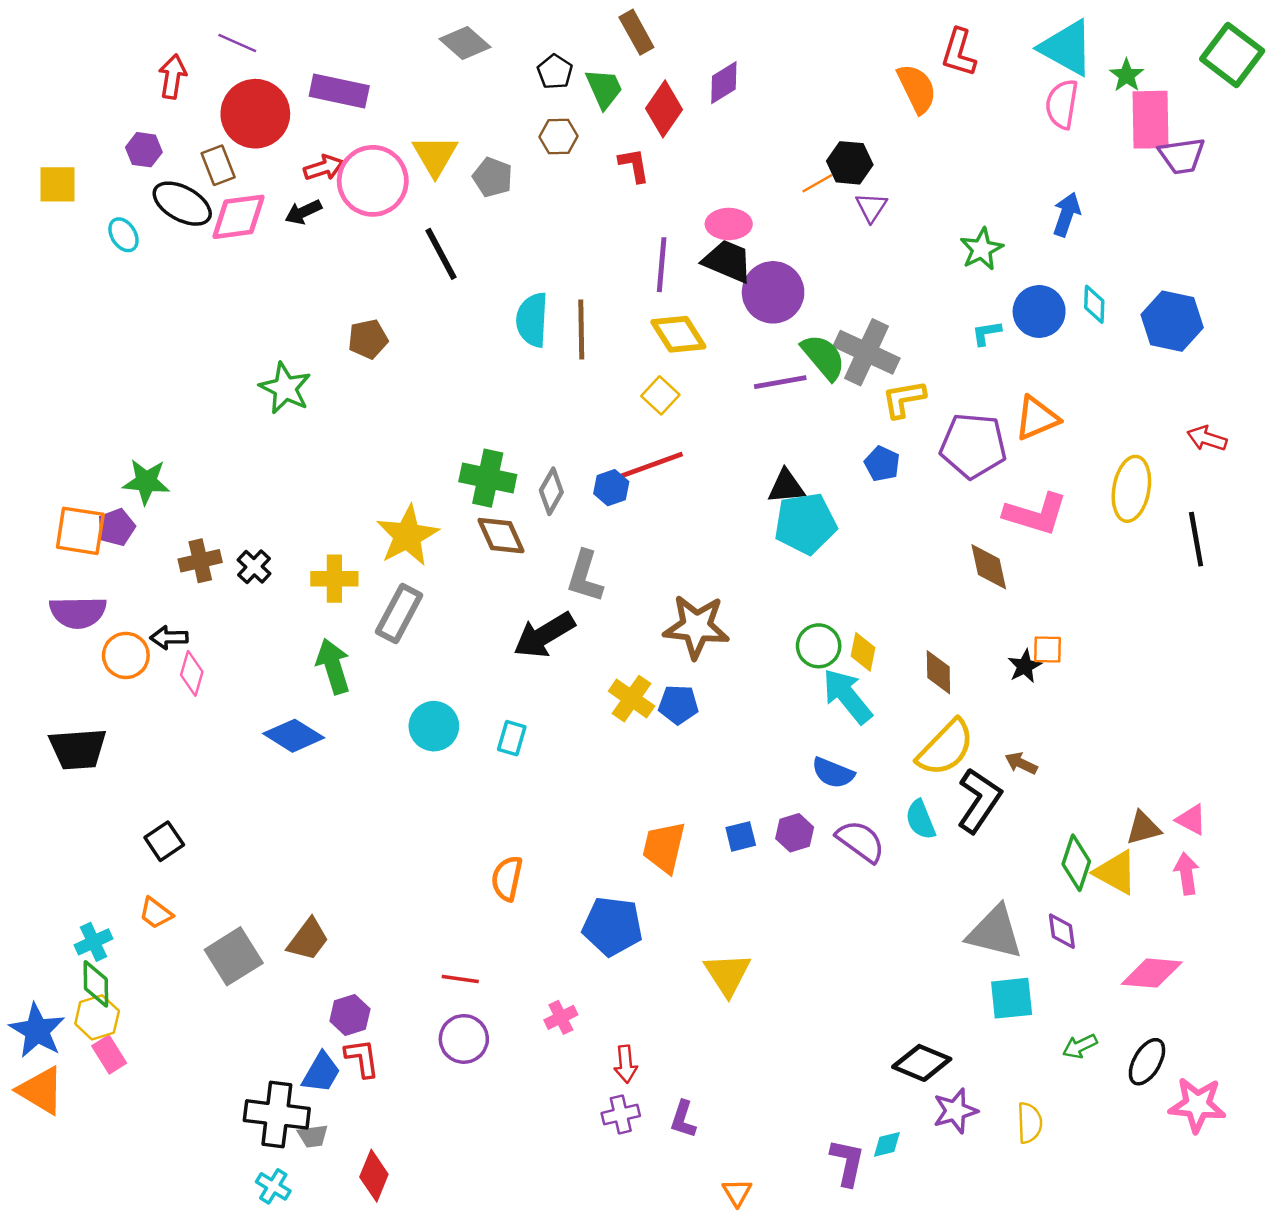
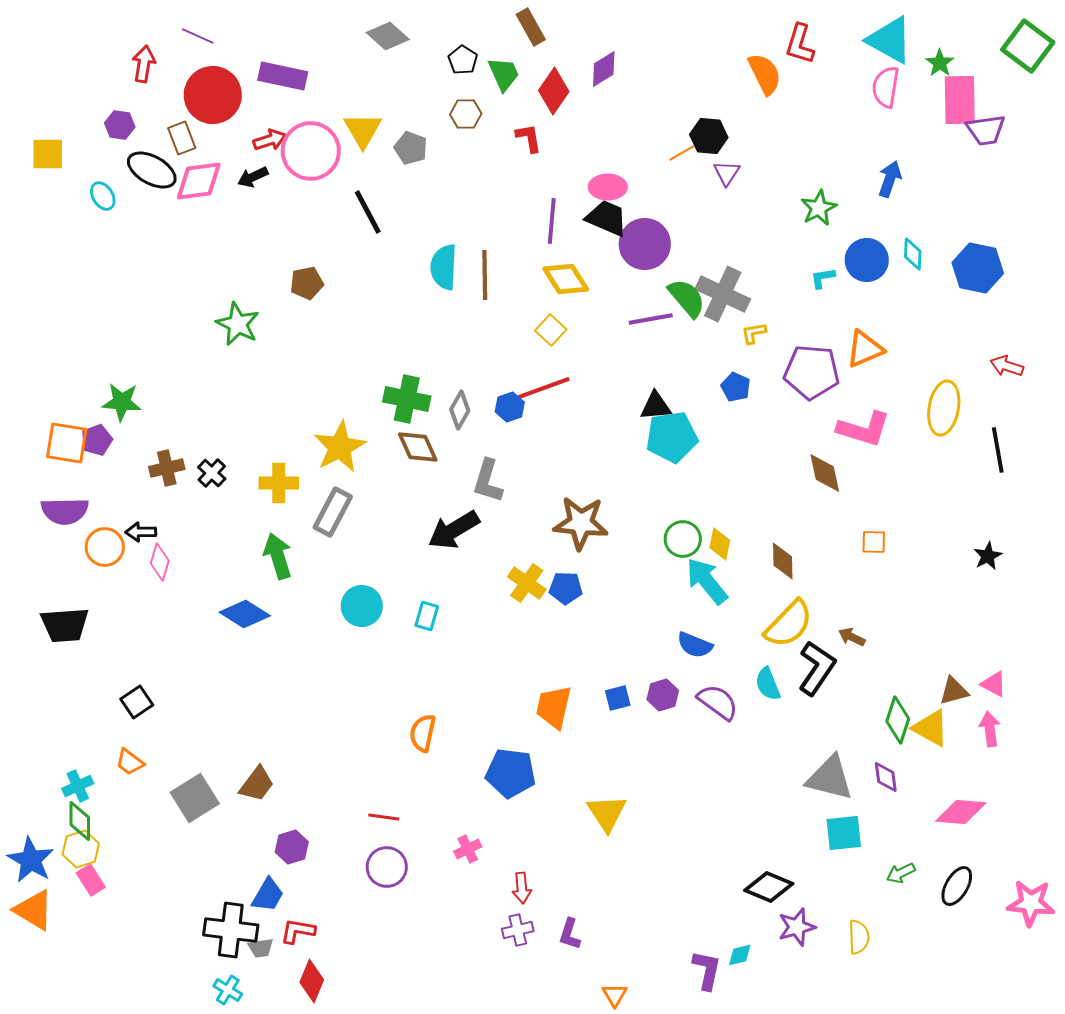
yellow L-shape: (904, 399) -> (754, 333), size x0.7
black star: (1025, 666) -> (988, 556), moved
red L-shape: (362, 1058) -> (298, 931), moved, turned -72
pink star: (1197, 1105) -> (1031, 903), moved

